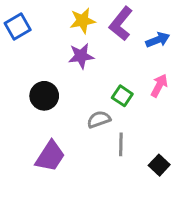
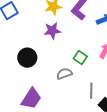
gray line: (121, 144) -> (91, 91), moved

